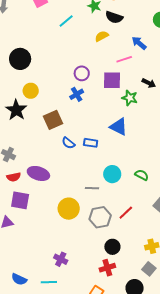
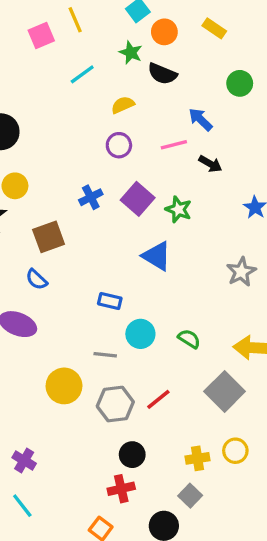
yellow semicircle: (102, 36) -> (123, 105), moved
purple circle: (82, 73) -> (119, 145), moved
purple square: (112, 80) -> (138, 199), moved, turned 36
black arrow: (149, 83) -> (210, 164), moved
blue semicircle: (68, 143) -> (37, 279), moved
blue rectangle: (91, 143) -> (110, 301), moved
purple cross: (61, 259) -> (24, 460), moved
cyan line: (49, 282) -> (22, 506), turned 49

